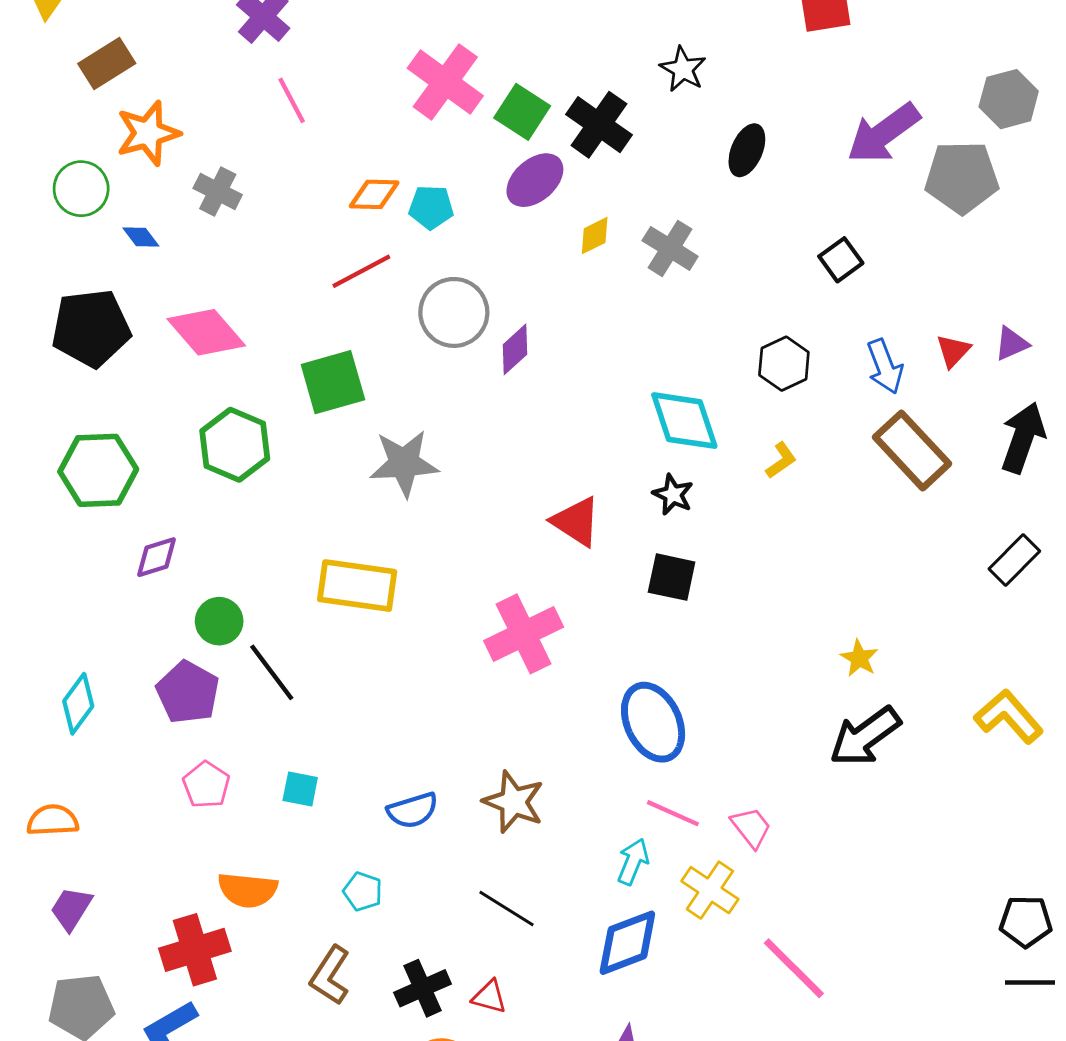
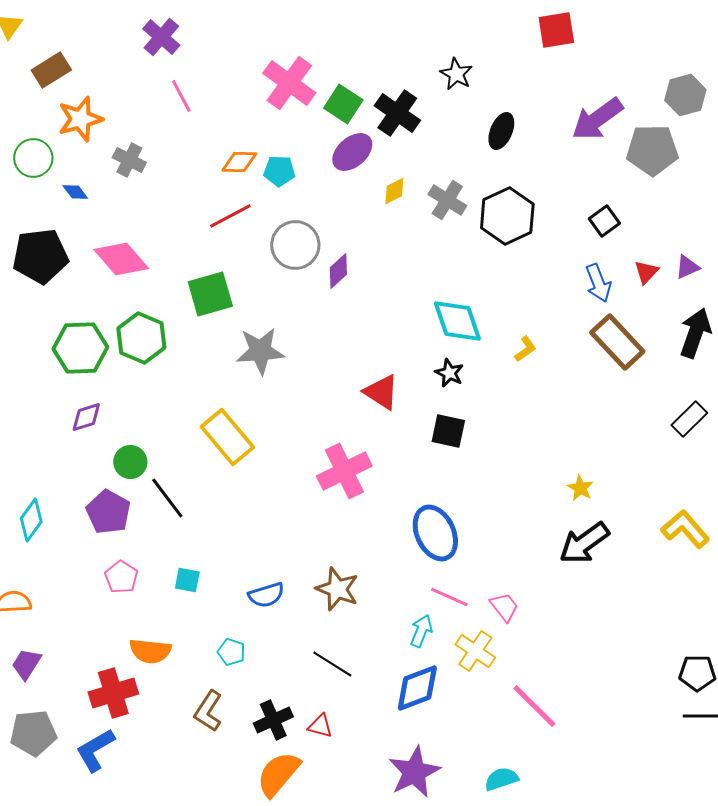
black square: (841, 260) -> (604, 221), moved
black hexagon: (784, 364) -> (507, 216), moved, size x1.5
green hexagon: (98, 470) -> (80, 348), moved
yellow rectangle: (357, 586) -> (227, 437), turned 42

